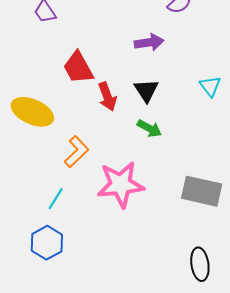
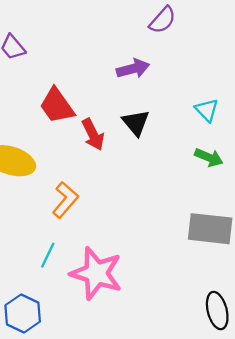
green arrow: (149, 128) -> (209, 157), moved
pink star: (121, 184) -> (96, 273), moved, turned 30
blue hexagon: (47, 243) -> (23, 313), moved

